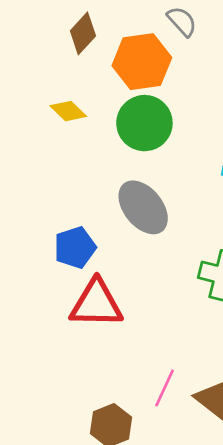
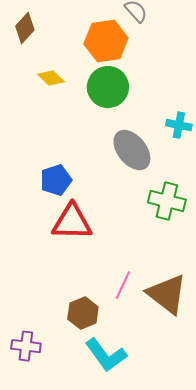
brown diamond: (83, 33) -> (25, 28), moved
gray ellipse: (143, 207) -> (132, 150), moved

